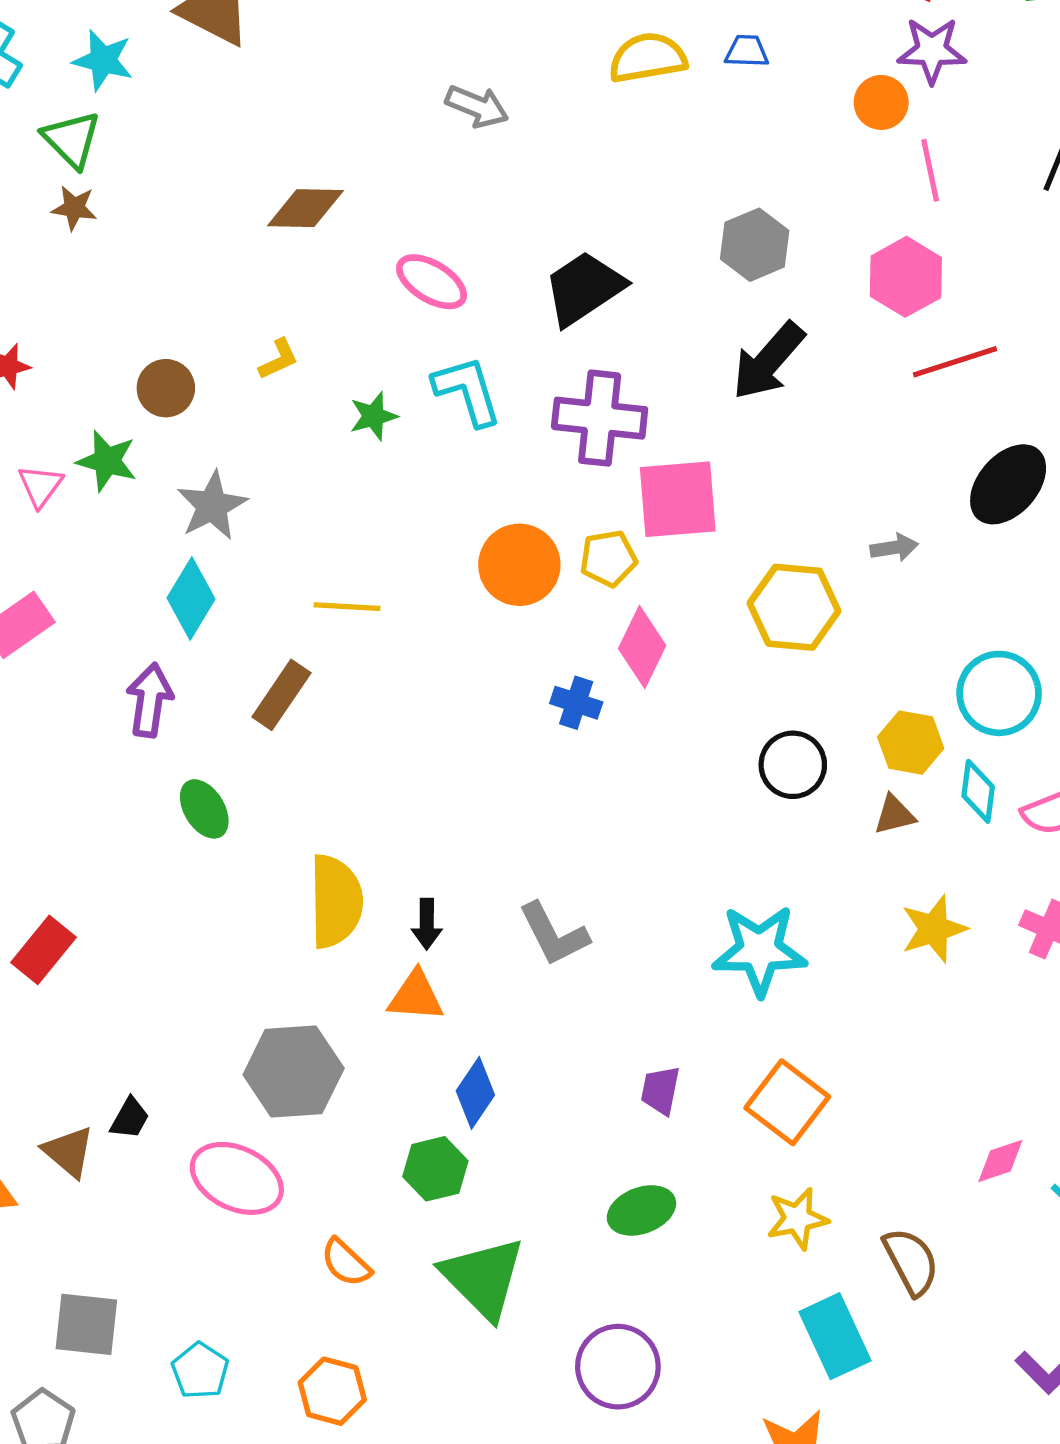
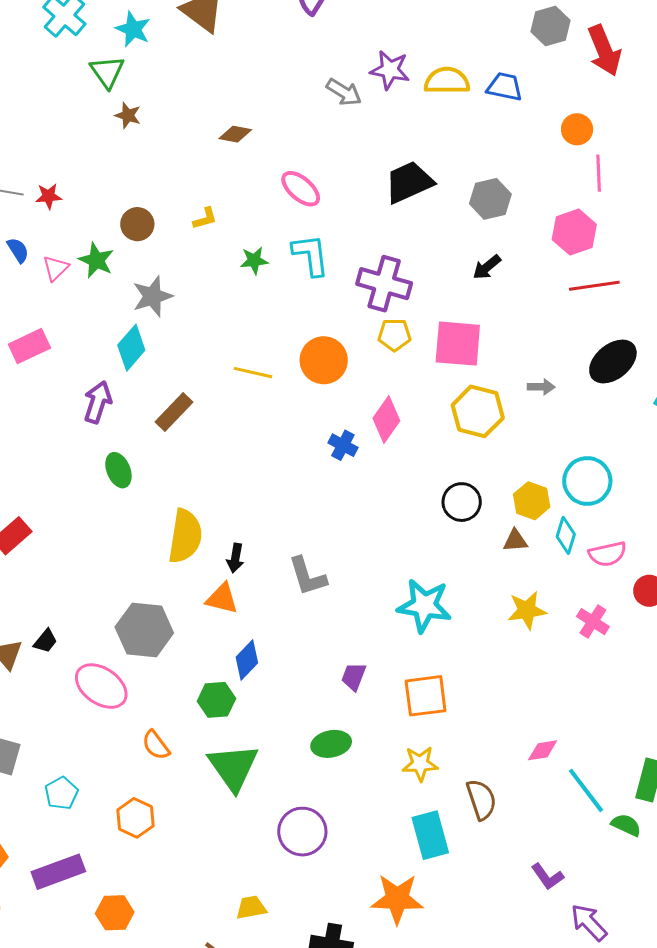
purple star: (932, 50) -> (390, 70), moved
blue trapezoid: (747, 51) -> (505, 87), size x1.4
brown star: (74, 208) -> (128, 115), moved
brown diamond: (305, 208) -> (235, 134), size x0.7
black trapezoid: (584, 288) -> (409, 182), moved
black arrow: (768, 361) -> (487, 267), size x0.6
pink square: (678, 499) -> (458, 344), moved
yellow pentagon: (608, 558) -> (394, 335), moved
yellow line: (347, 607) -> (253, 373), moved
orange square: (787, 1102) -> (426, 696), turned 36

